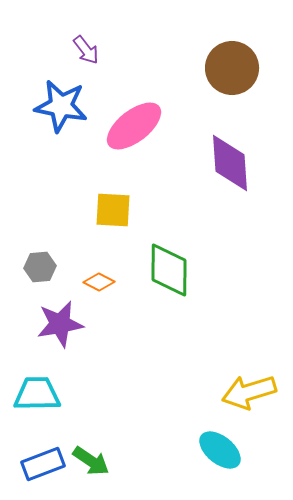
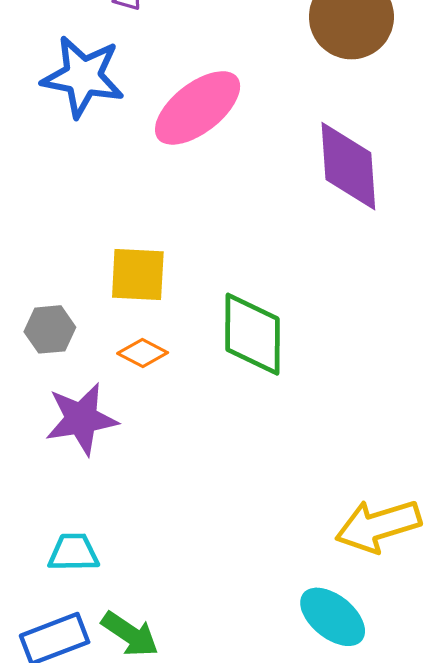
yellow square: (113, 210) -> (138, 274), moved
cyan trapezoid: (37, 394) -> (73, 552), moved, size x0.7

